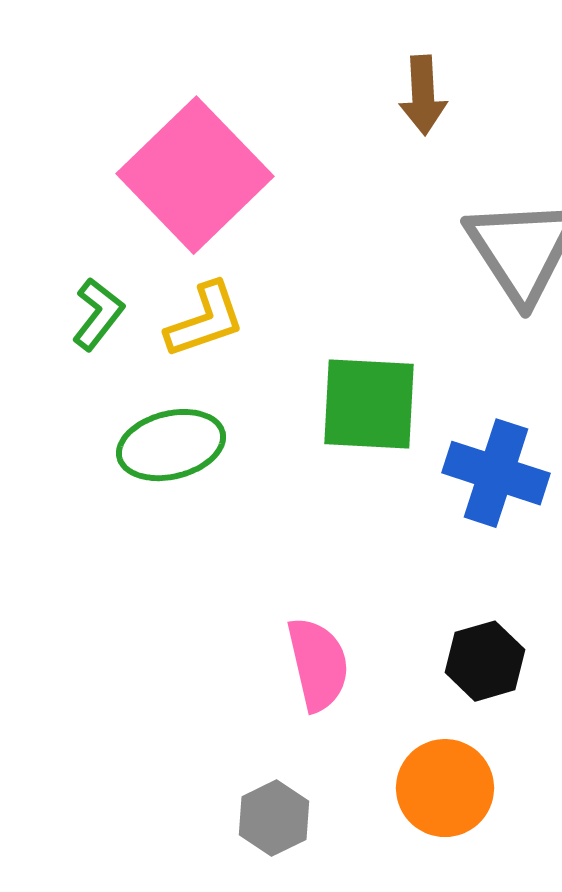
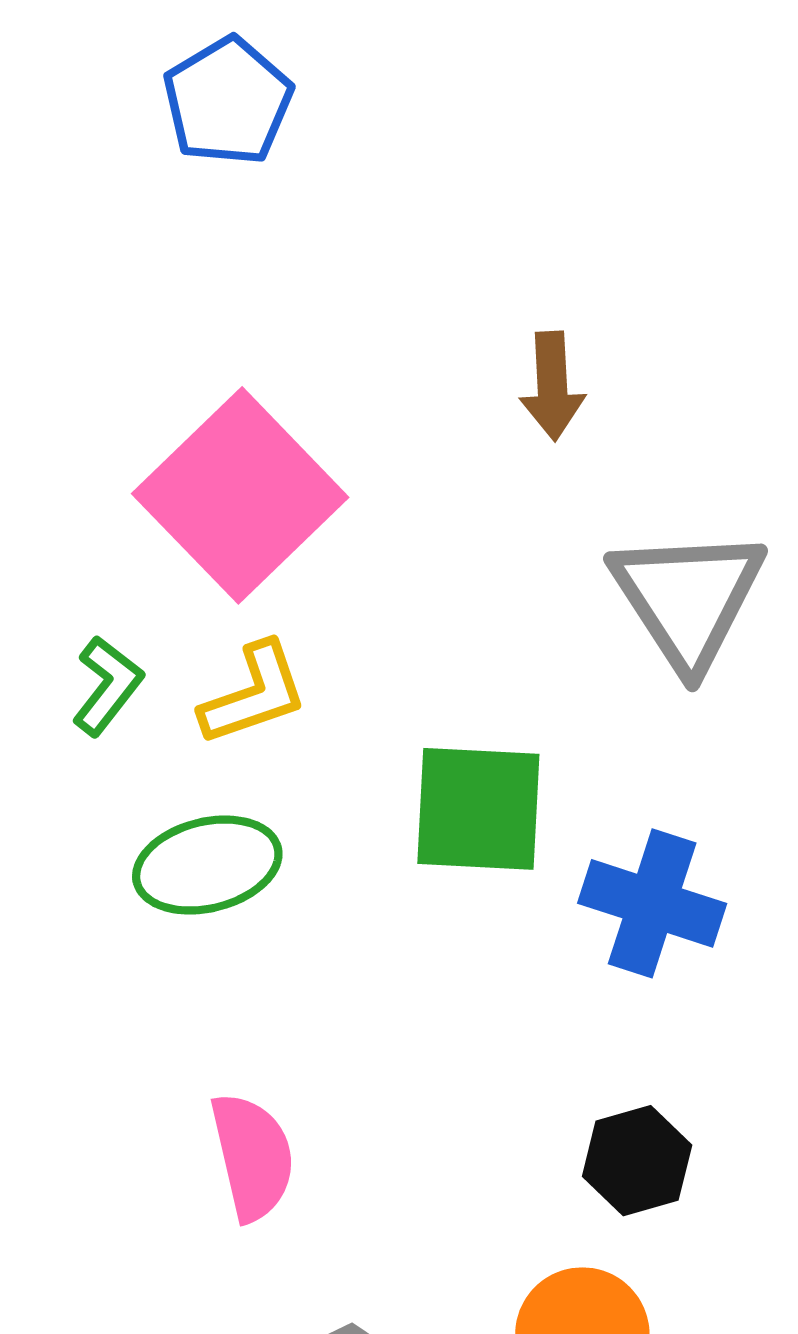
pink semicircle: (318, 664) -> (252, 1157), moved

